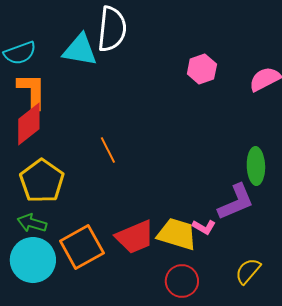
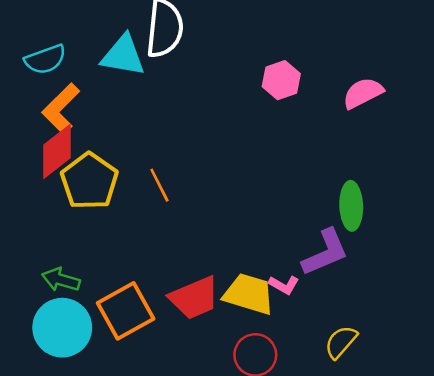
orange L-shape: (32, 91) -> (61, 109), turned -135
yellow pentagon: (42, 181) -> (89, 181), moved

